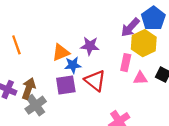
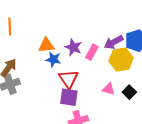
pink rectangle: (126, 63) -> (92, 52), moved
purple square: (66, 85) -> (69, 97), moved

